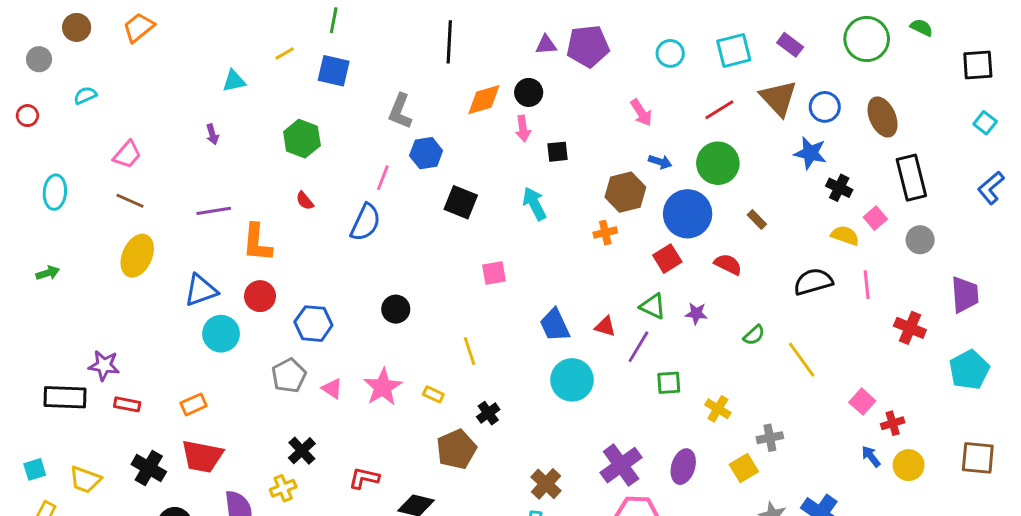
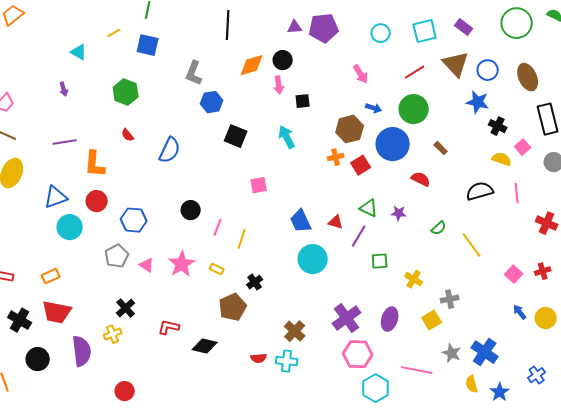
cyan triangle: (234, 81) -> (79, 52), turned 42
pink line: (383, 178) -> (218, 227), moved
red square: (667, 259) -> (361, 165), moved
yellow line: (469, 351) -> (242, 239), turned 36
red cross: (893, 423) -> (543, 271), moved

